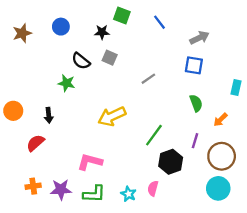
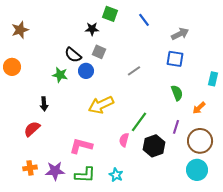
blue circle: (61, 27) -> (86, 71), moved
orange circle: (13, 111) -> (12, 67), moved
pink semicircle: (153, 188) -> (124, 140), moved

